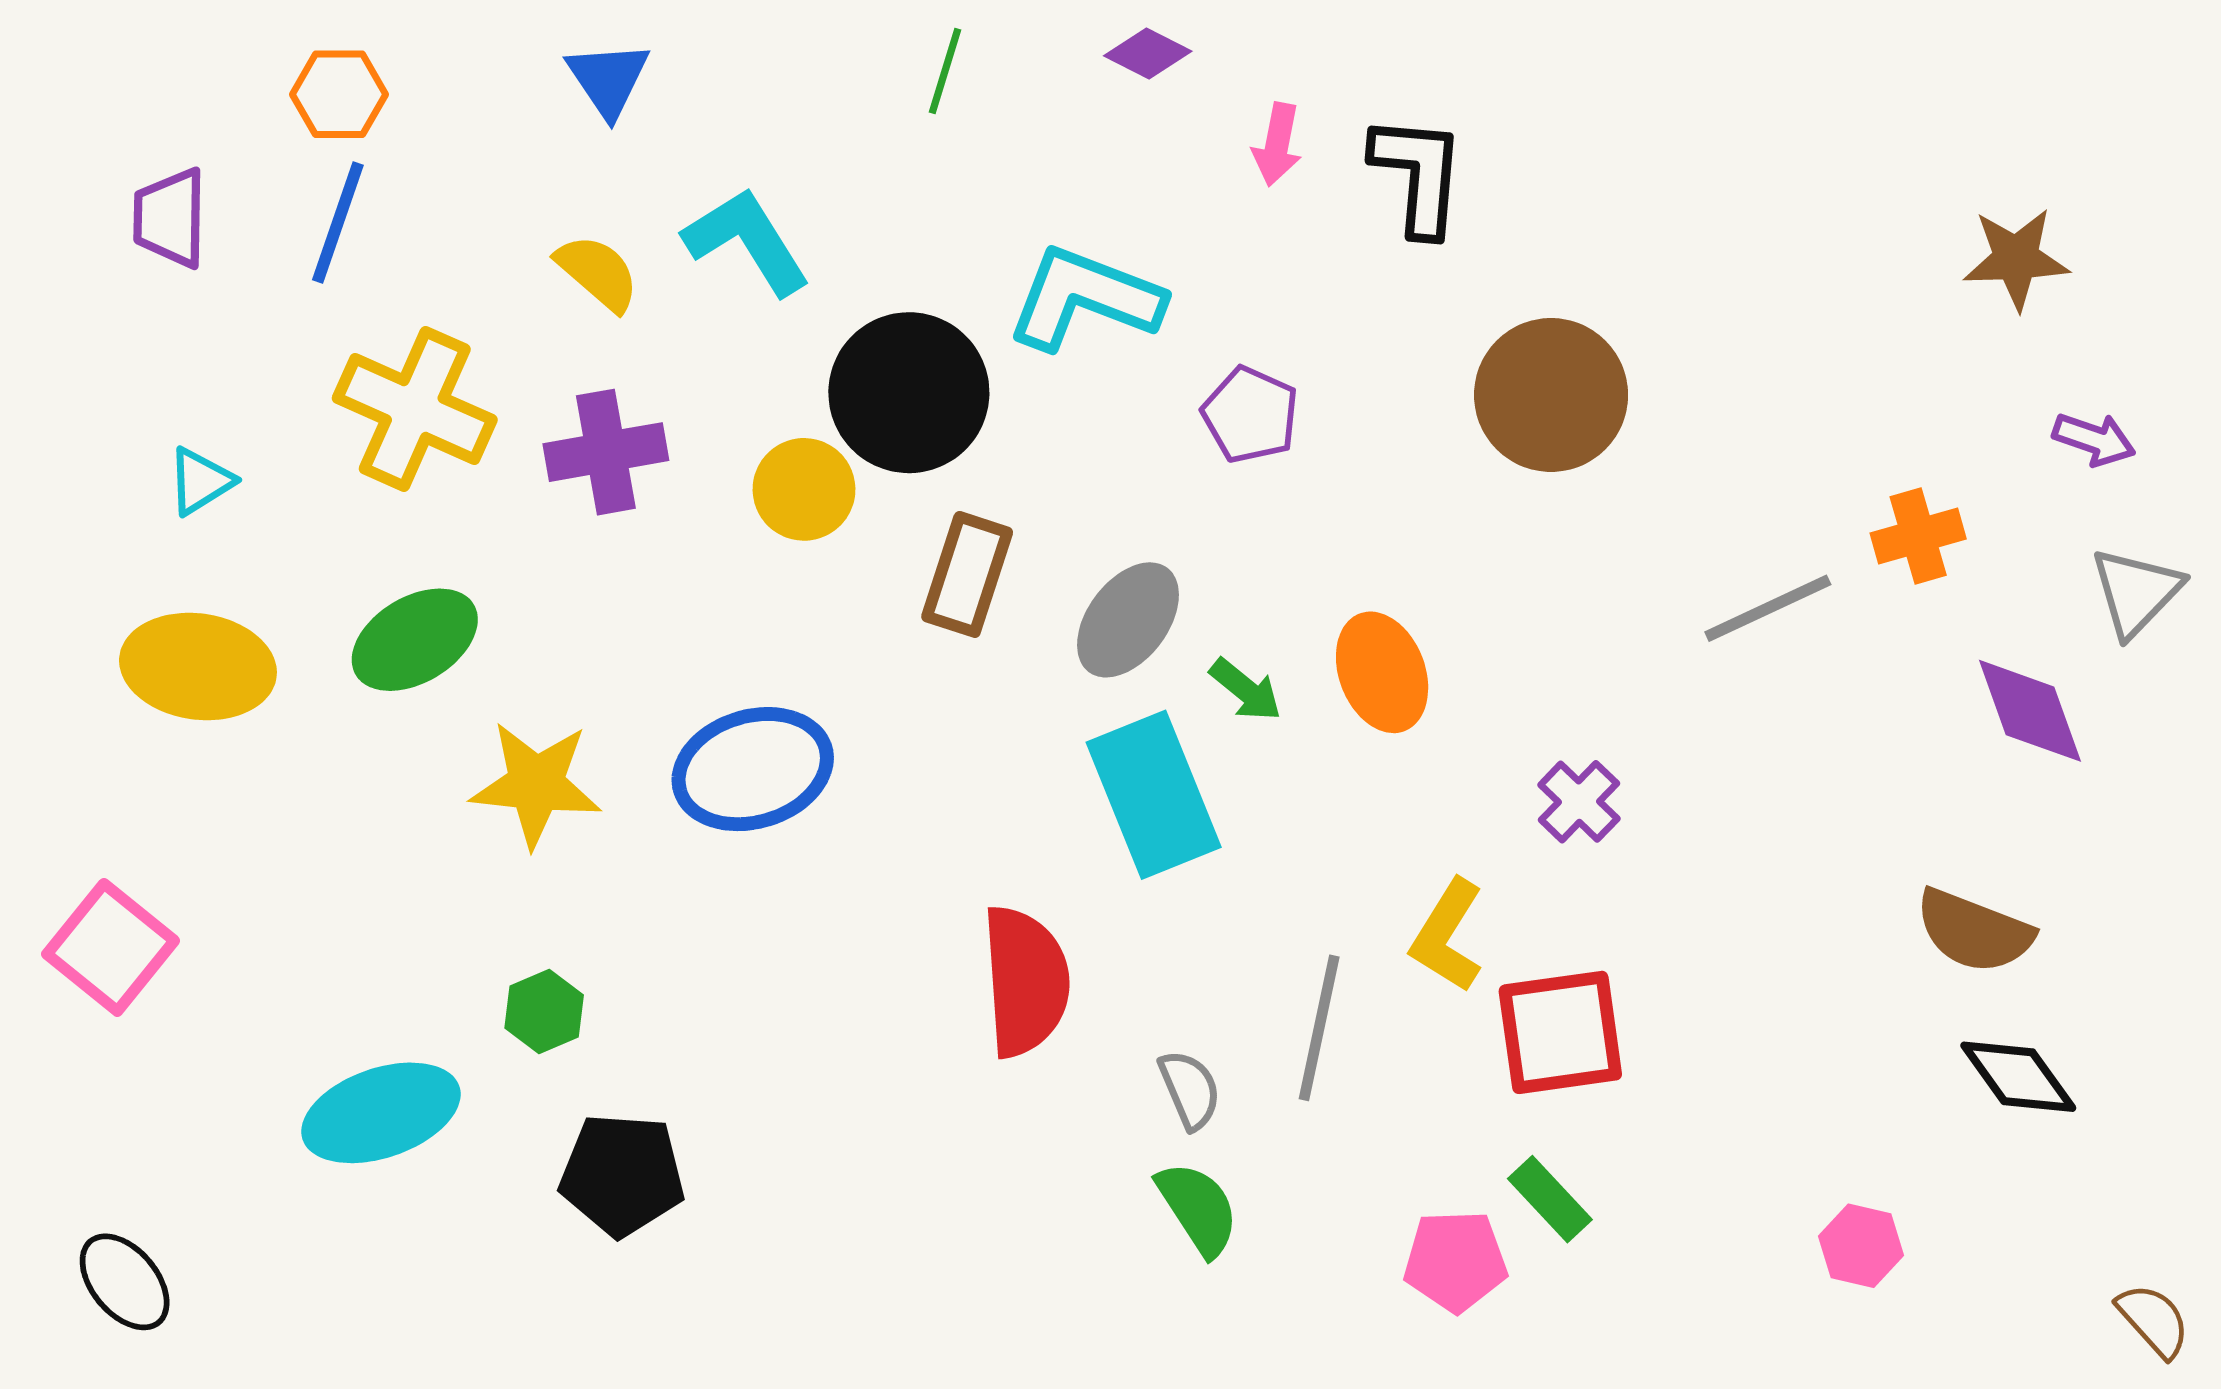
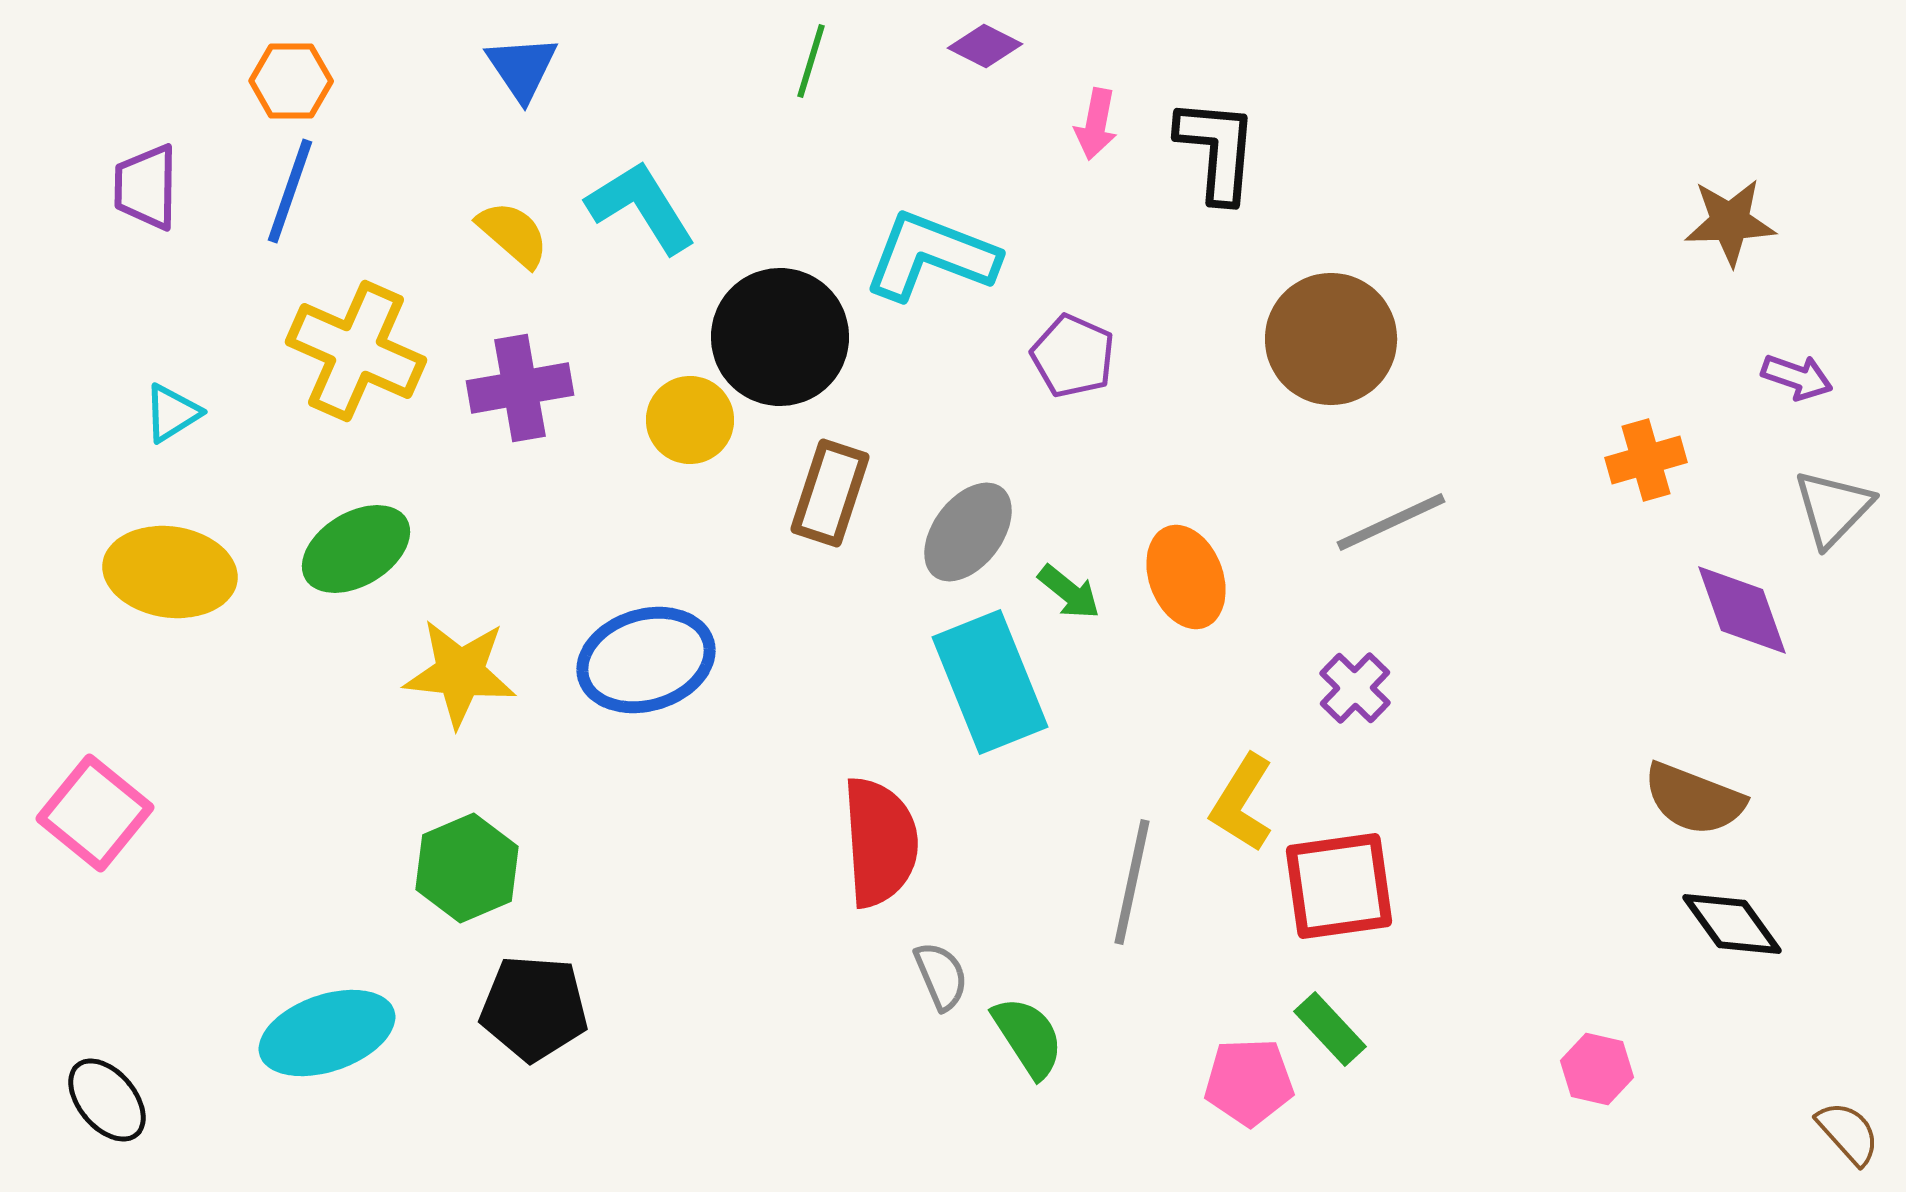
gray line: (1768, 608) -> (1391, 522), moved
green hexagon: (544, 1011) -> (467, 868), size x1.5
gray semicircle: (1190, 1090) -> (941, 976), moved
cyan ellipse: (381, 1113) -> (327, 1033), moved

